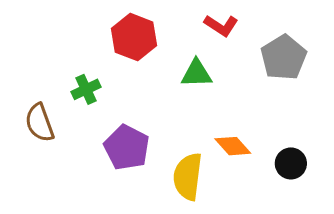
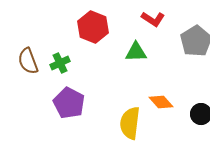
brown semicircle: (40, 123) -> (28, 61), moved
purple pentagon: (127, 147) -> (69, 103), moved

